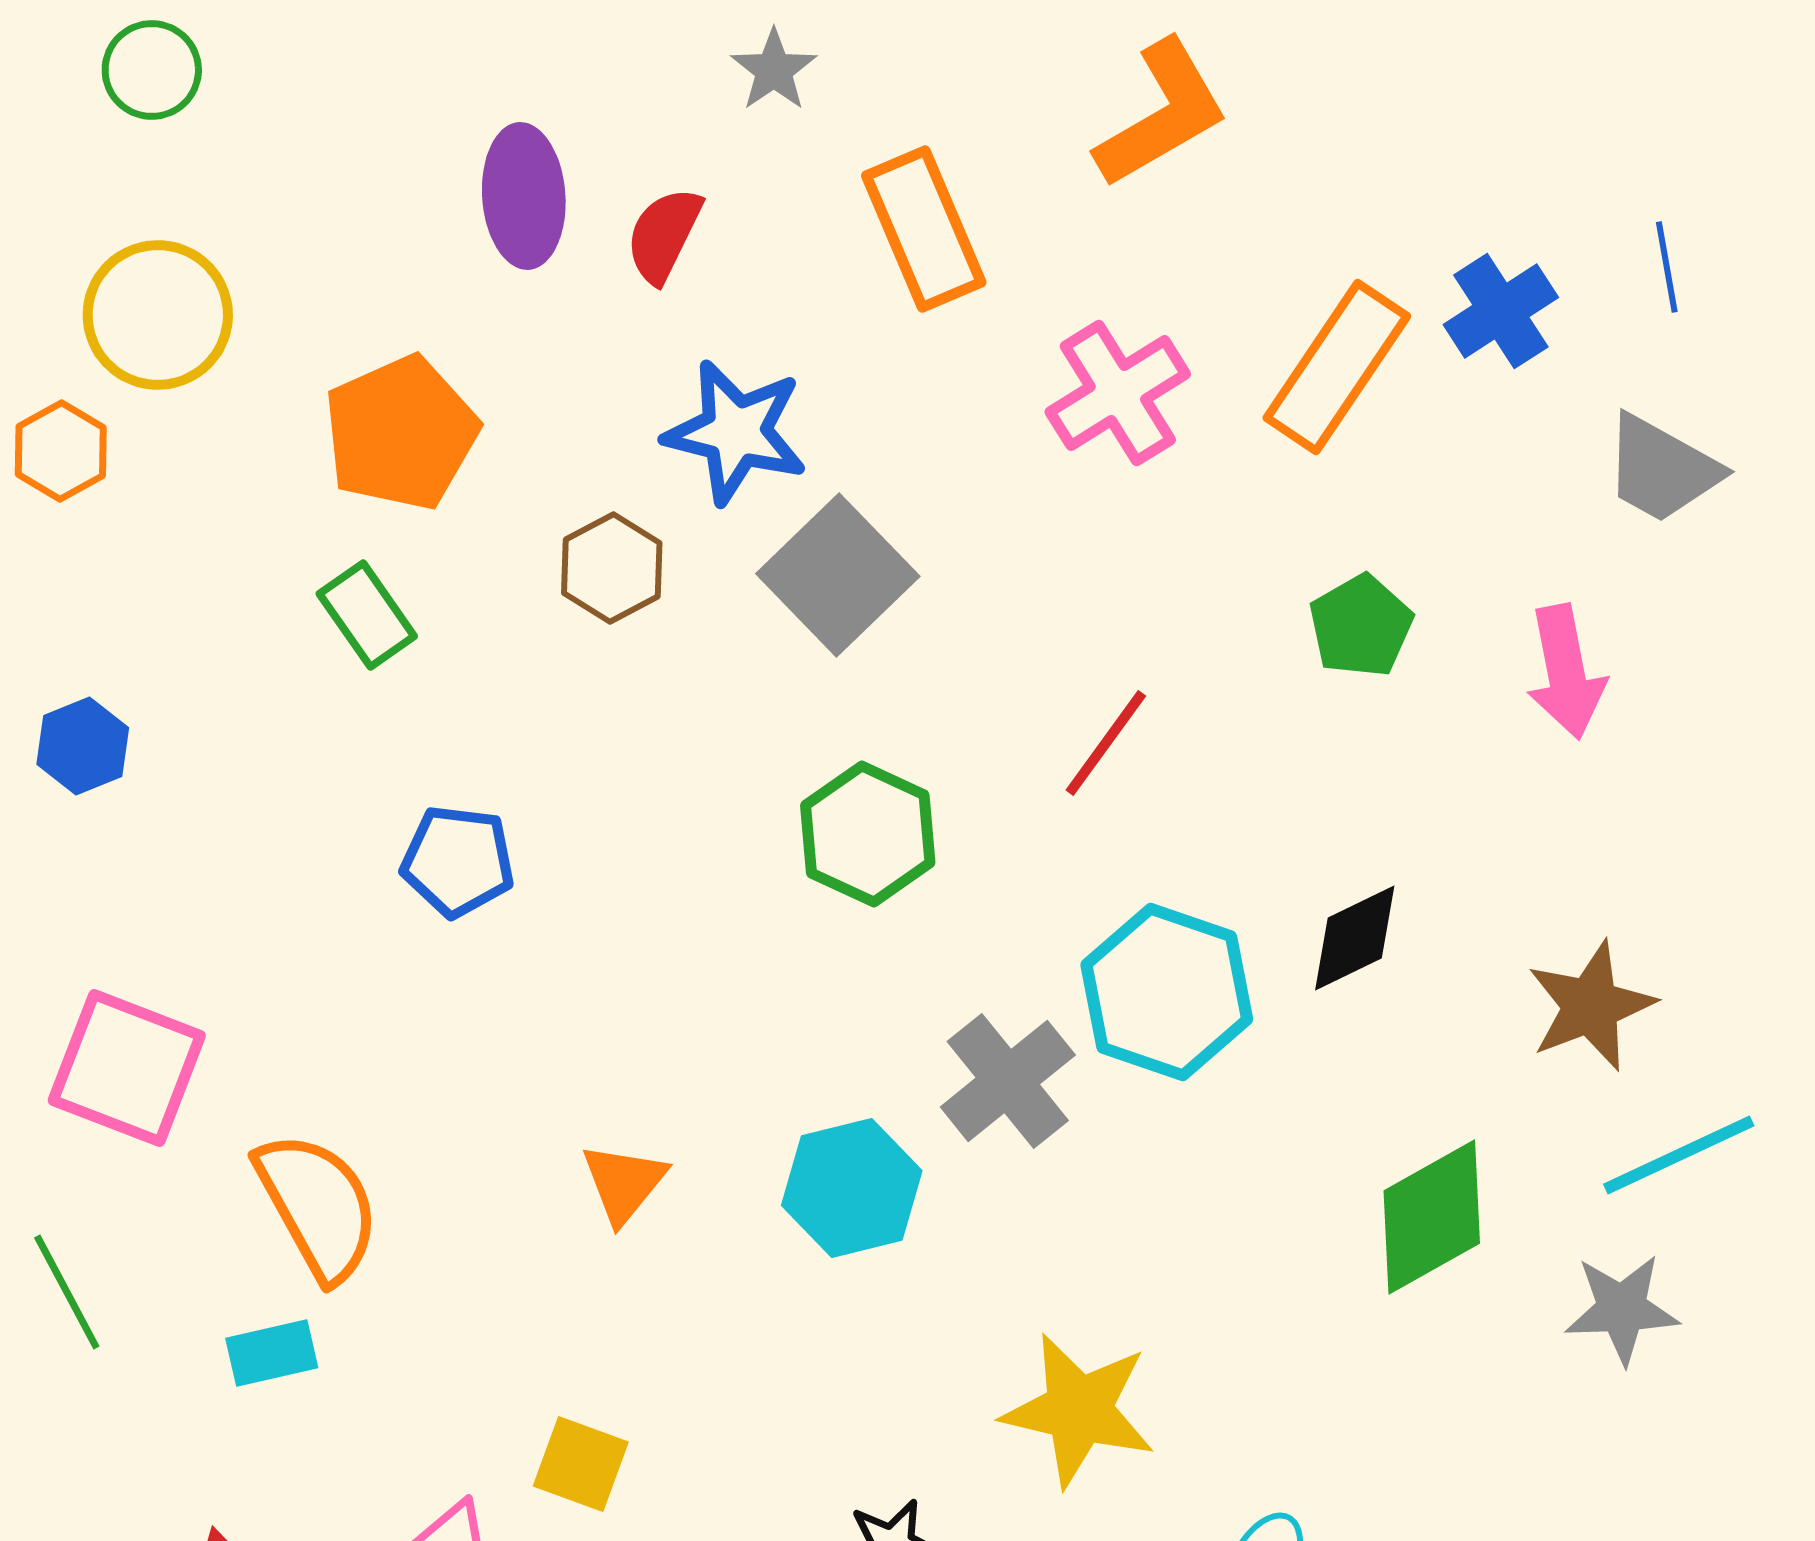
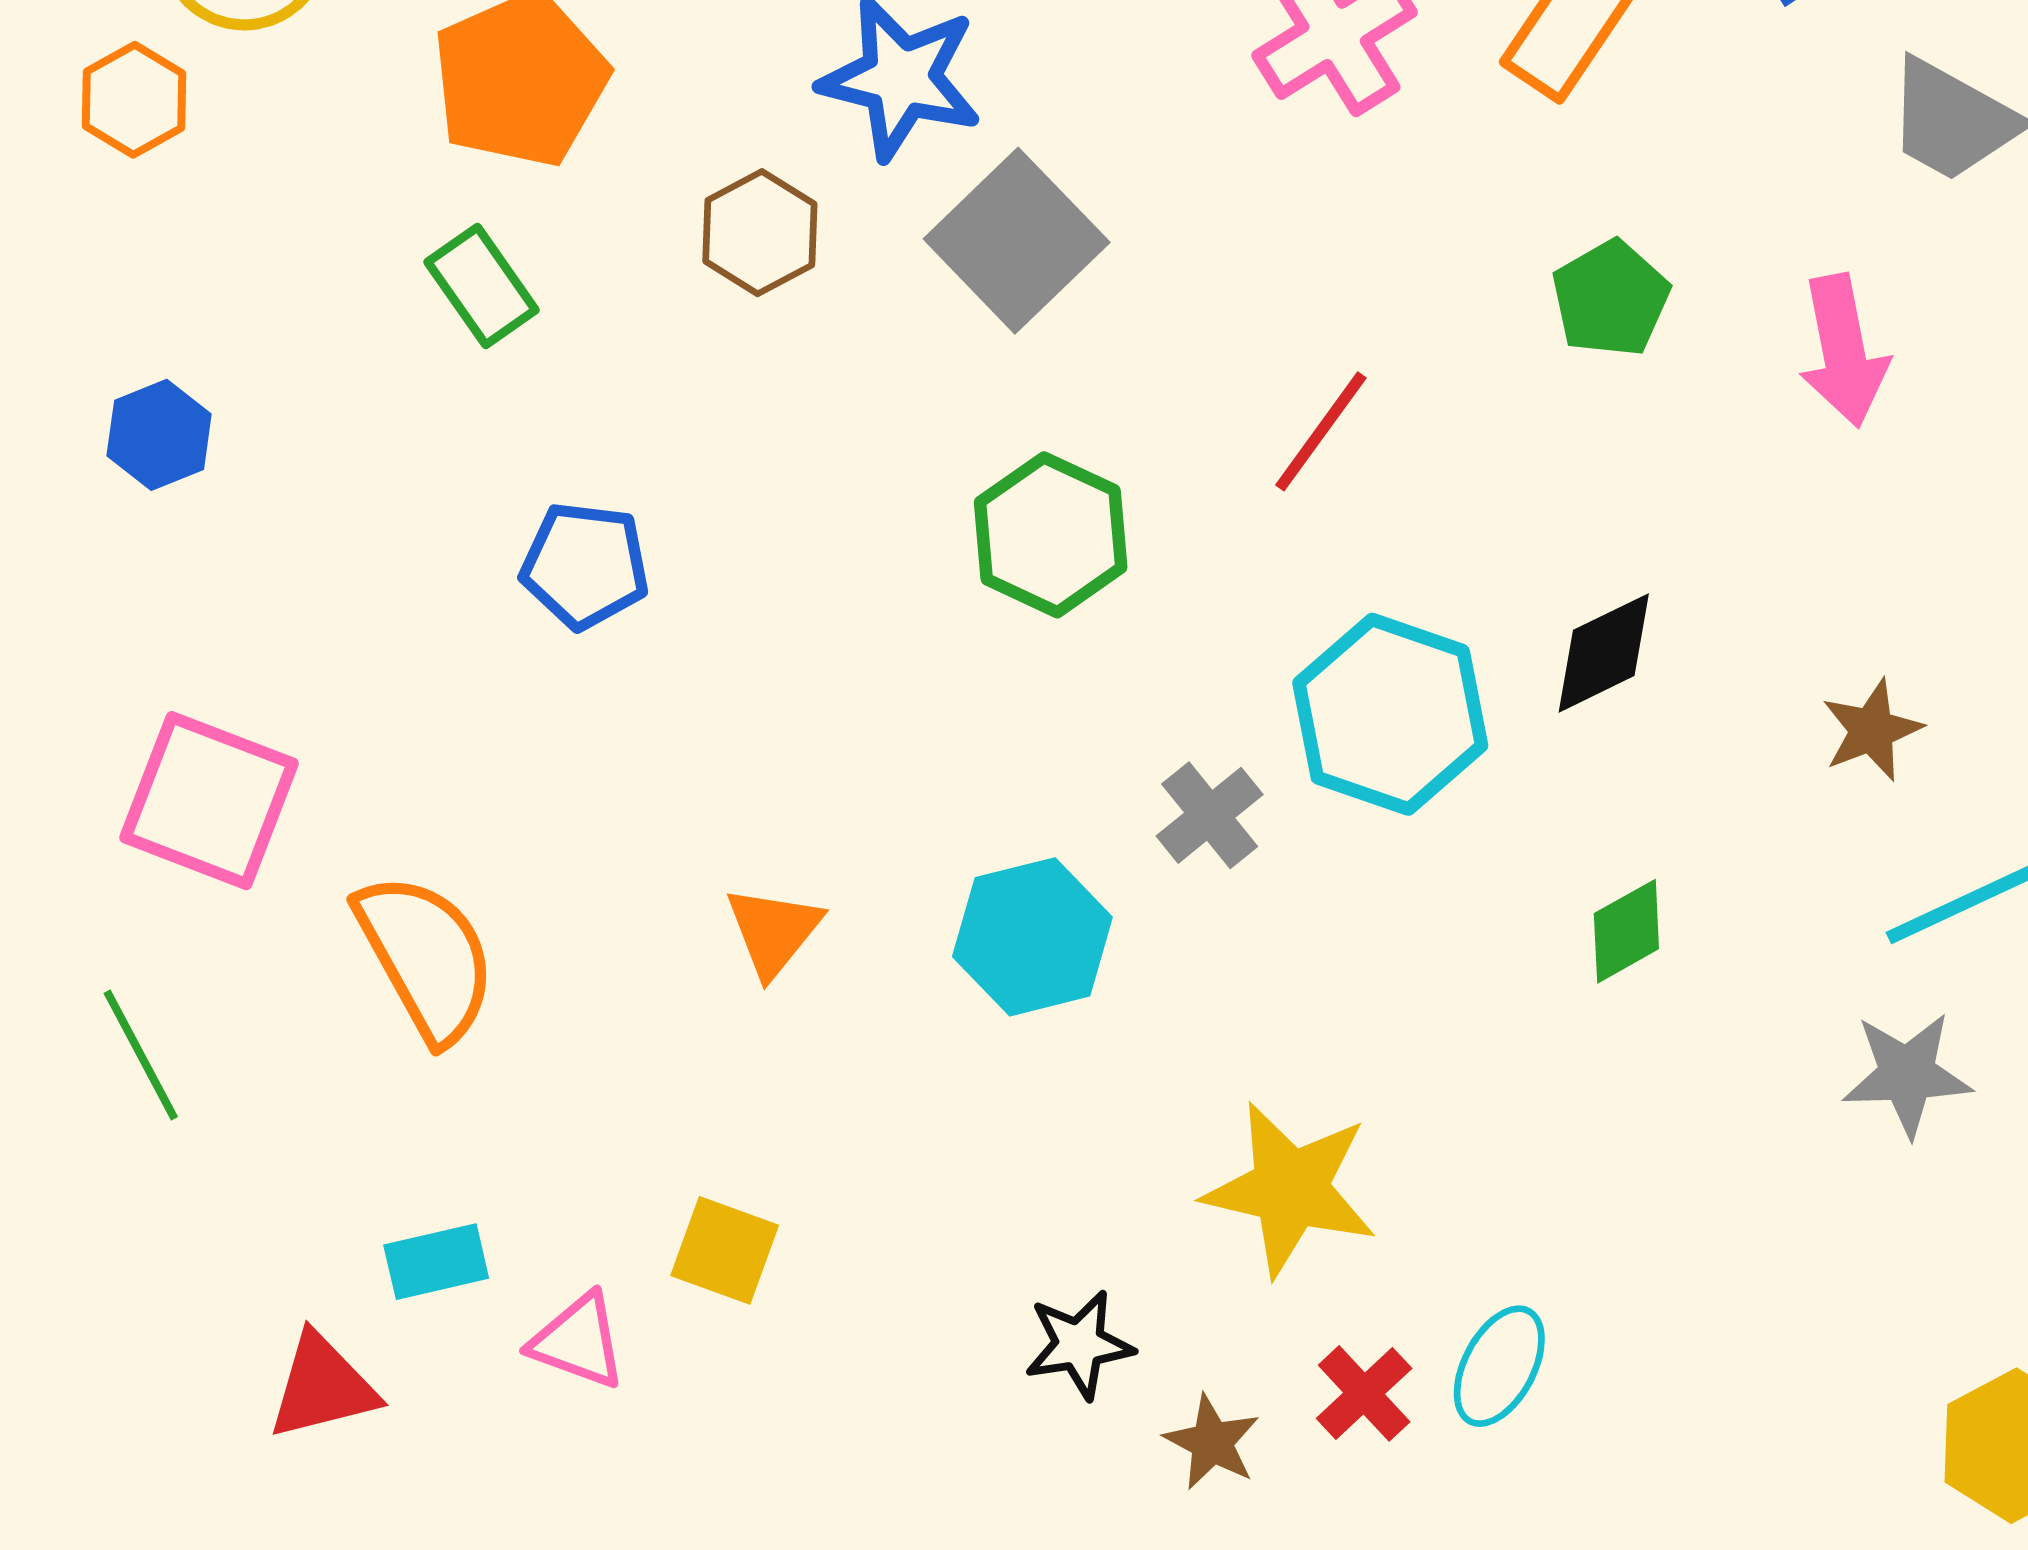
brown star: (1591, 1006) -> (1872, 730), size x0.7
gray cross: (1008, 1081) -> (1210, 815), size x0.7
green diamond: (1432, 1217) -> (1626, 931), moved, size x0.6
cyan rectangle: (272, 1353) -> (436, 1262), moved

